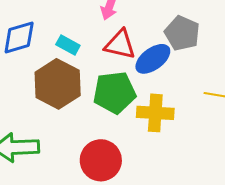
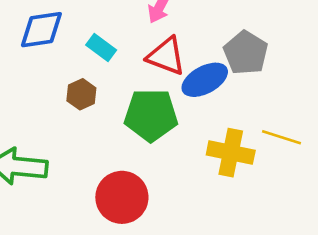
brown hexagon: (58, 84) -> (81, 94), size x0.5
yellow cross: (155, 113) -> (231, 153), moved

